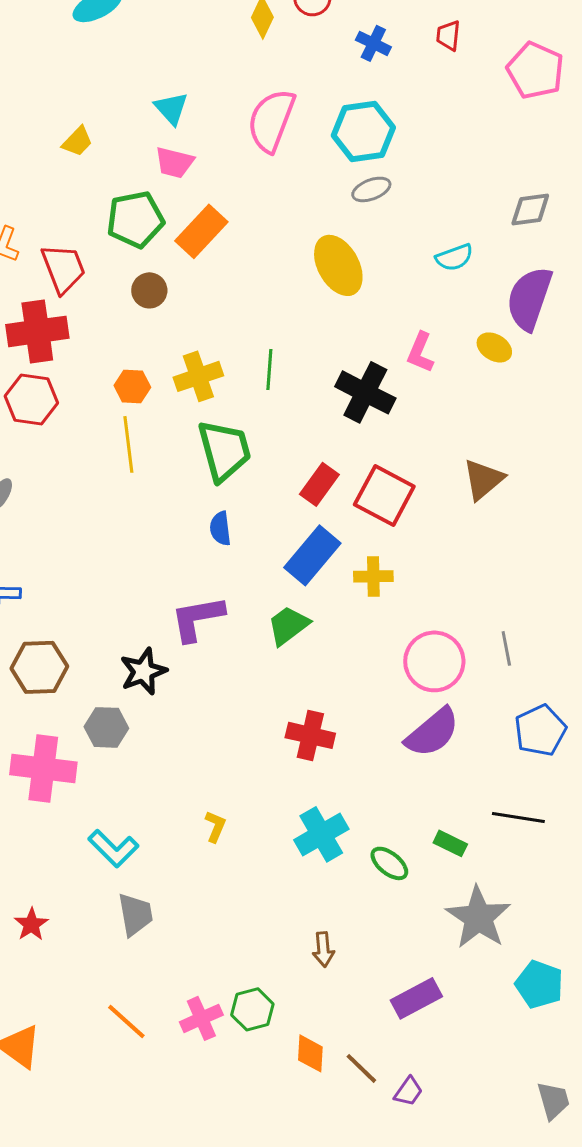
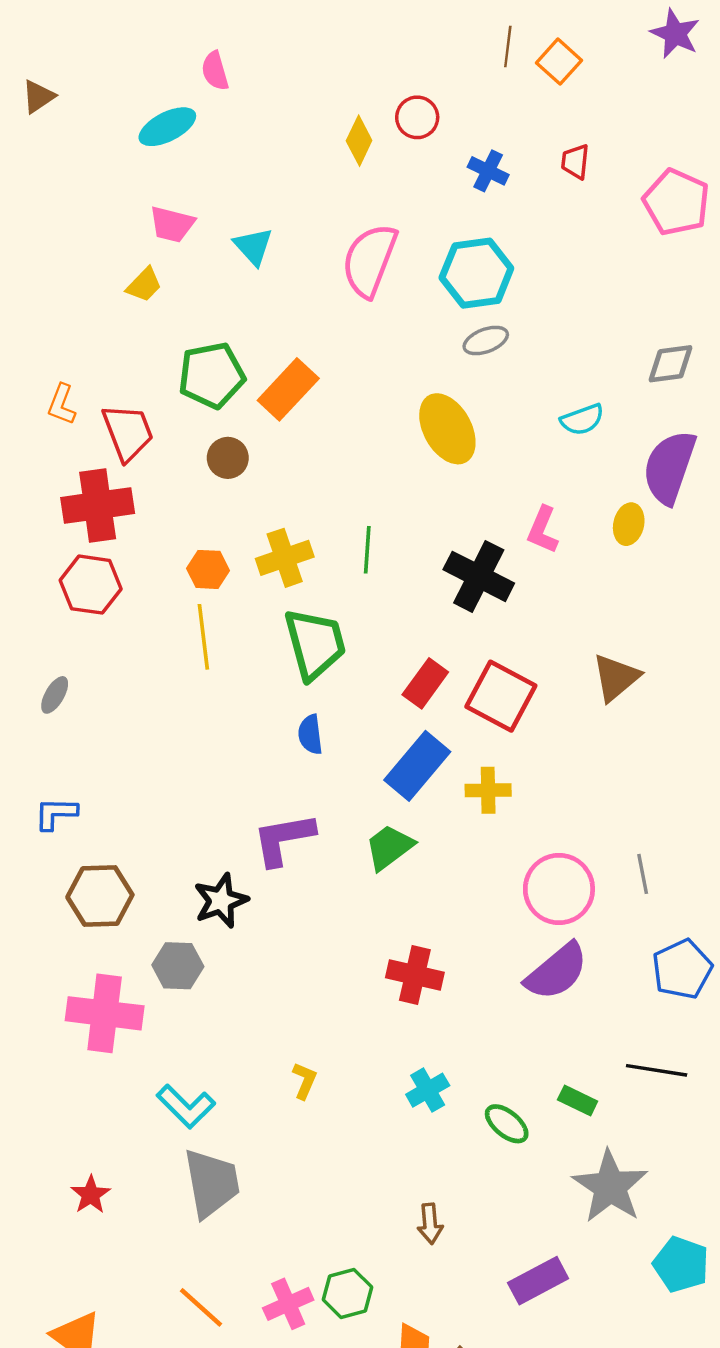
pink trapezoid: (174, 162) -> (172, 224), moved
yellow ellipse: (494, 347) -> (629, 524), turned 72
cyan cross: (321, 834) -> (428, 1090), size x0.7
gray trapezoid: (135, 914) -> (212, 1183), size x1.4

